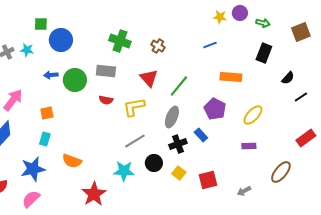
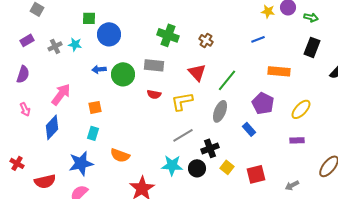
black cross: (178, 144) -> (210, 148), moved
black circle: (154, 163) -> (197, 168), moved

